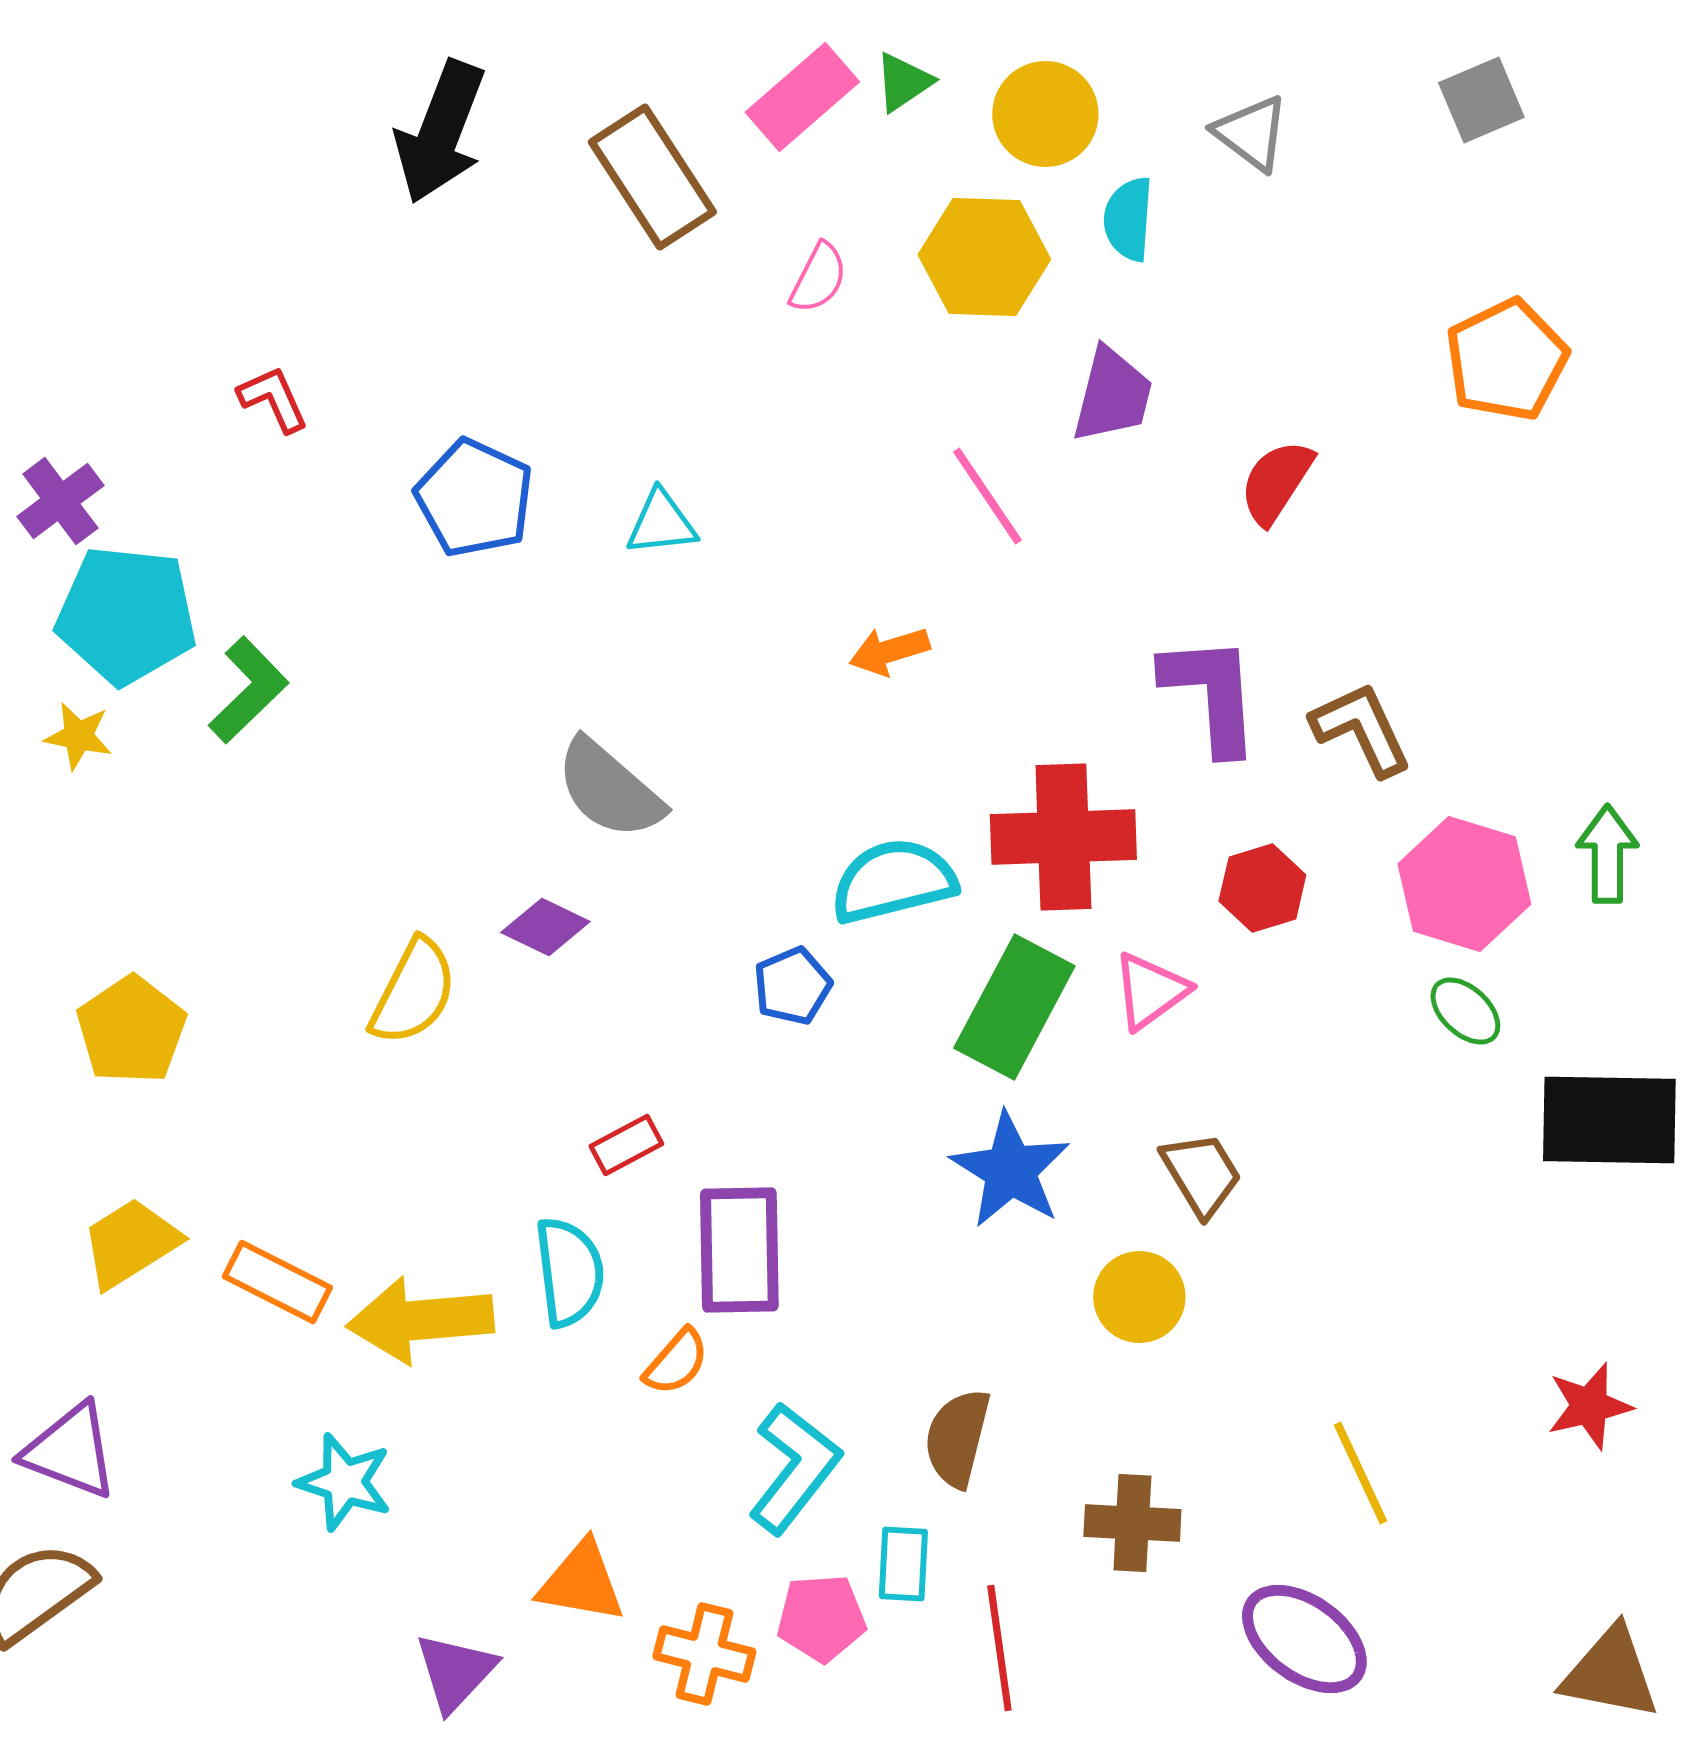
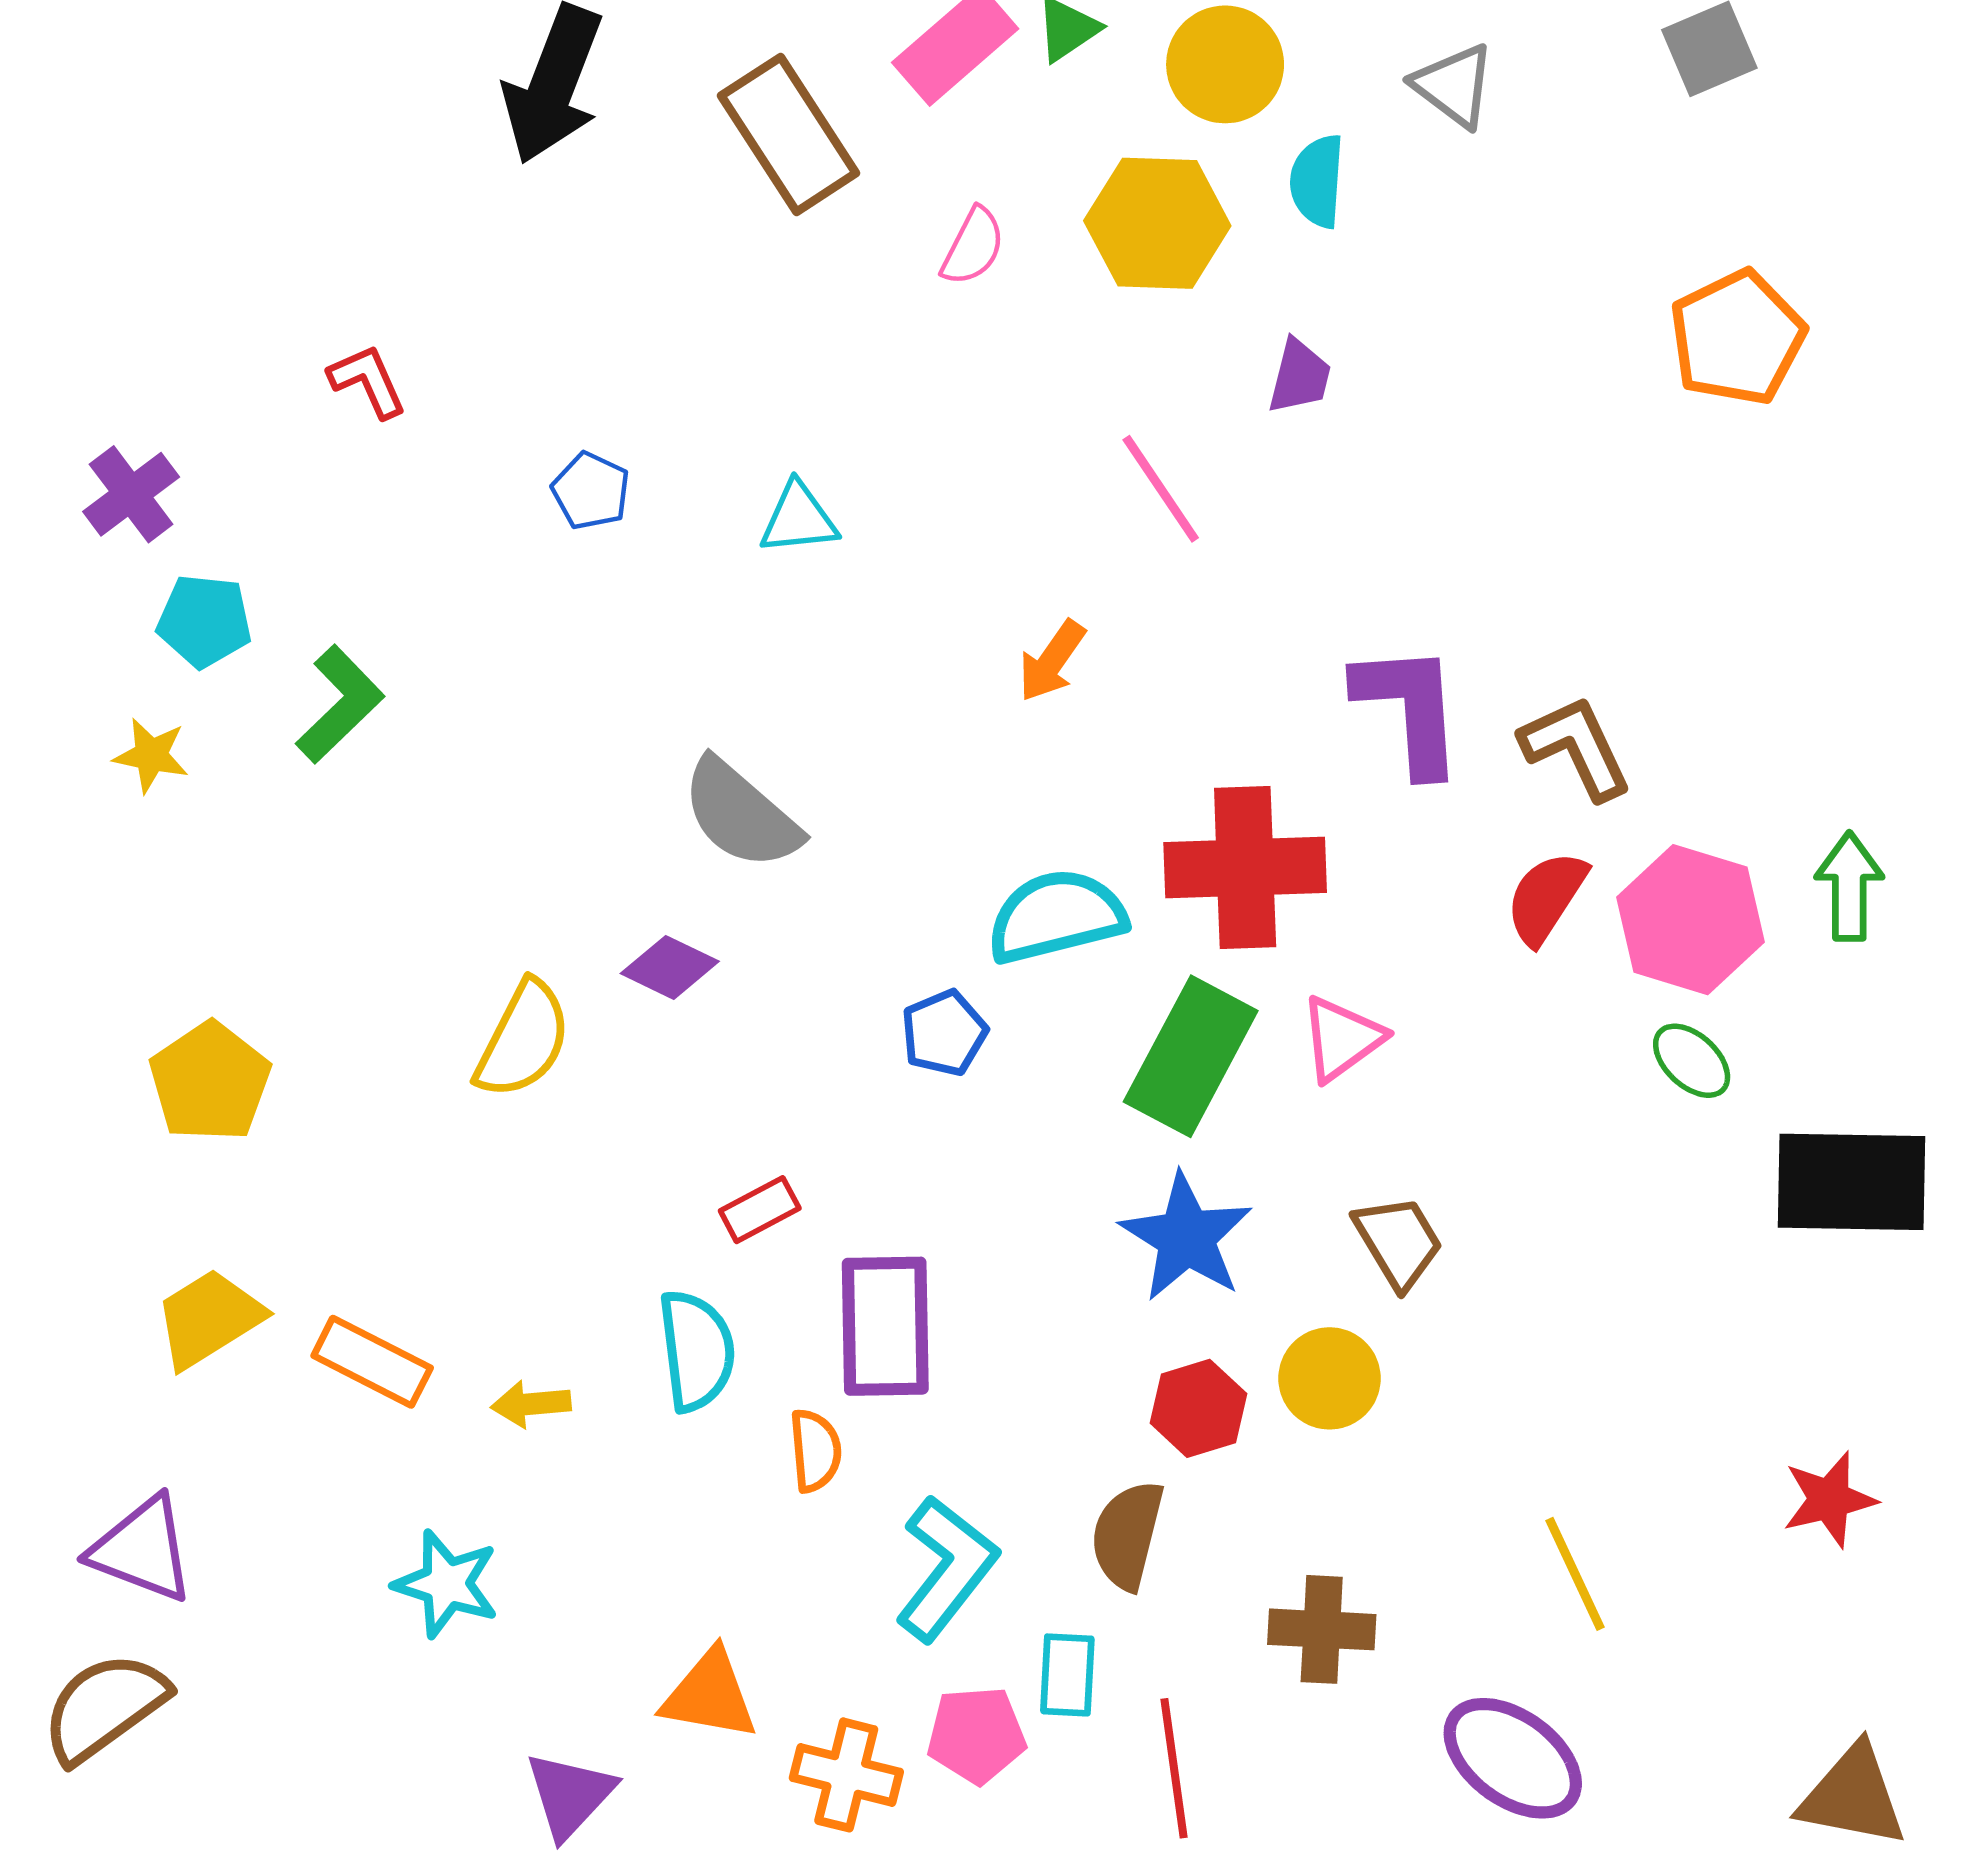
purple trapezoid: (1112, 395) -> (1300, 377), size x0.7
red semicircle: (1276, 482) -> (1546, 897), moved
blue pentagon: (474, 498) -> (591, 491), size x0.6
cyan pentagon: (126, 615) -> (204, 621), size x0.6
orange arrow: (889, 651) -> (1052, 661), turned -38
red hexagon: (1262, 888) -> (1198, 1408), moved
yellow arrow: (420, 1320) -> (531, 1404), size x0.5
orange semicircle: (676, 1362) -> (815, 1451), turned -46

